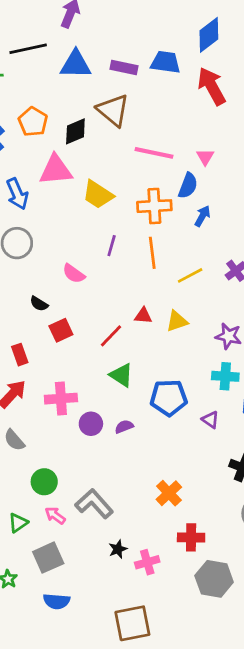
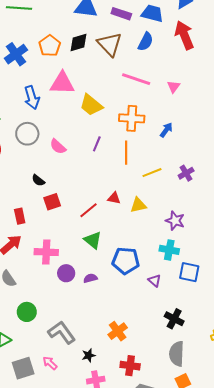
black diamond: (75, 131) -> (79, 43), moved
blue semicircle: (188, 186) -> (146, 42), moved
pink semicircle: (74, 274) -> (58, 146), moved
pink arrow: (55, 516) -> (50, 363), moved
black star: (118, 549) -> (89, 355), moved

